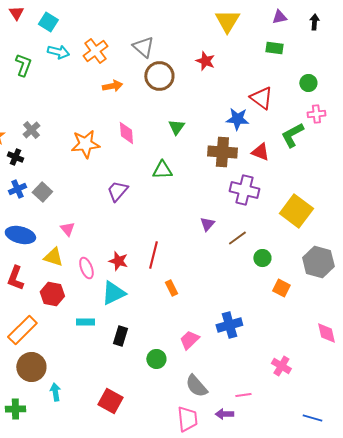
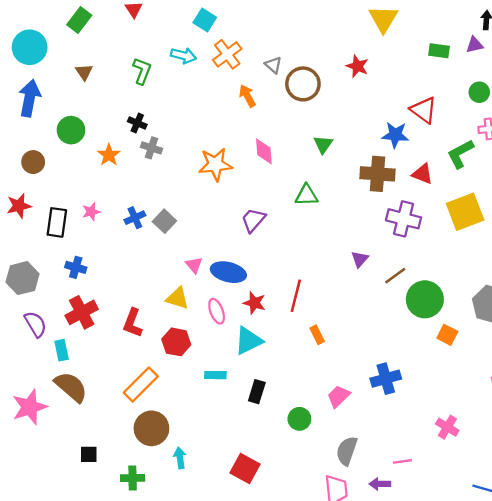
purple triangle: (279, 17) -> (475, 45), moved
cyan square: (48, 22) -> (205, 20), moved
gray triangle: (143, 47) -> (273, 65), moved, size x0.7
orange arrow: (112, 86) -> (247, 96), turned -108
gray cross: (31, 130) -> (151, 148), turned -30
black cross: (15, 157) -> (137, 123), moved
yellow square: (296, 211) -> (465, 212), moved, turned 32
blue ellipse: (20, 235) -> (228, 272), moved
green circle: (262, 258) -> (425, 299), size x1.8
gray semicircle: (196, 386) -> (347, 451), turned 60

